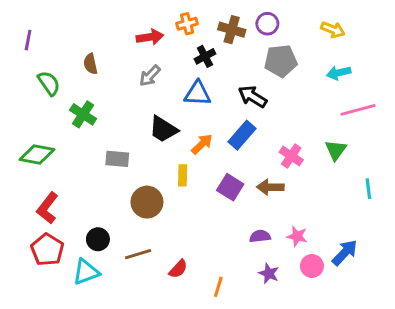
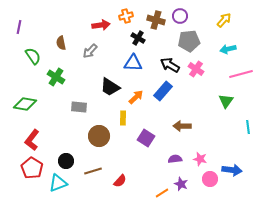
yellow arrow: (333, 30) -> (224, 20), turned -70
black cross: (205, 56) -> (138, 38), turned -32
gray arrow: (150, 76) -> (90, 51), moved
pink cross: (291, 156) -> (196, 69), moved
purple square: (230, 187) -> (146, 138), moved
blue arrow: (345, 253) -> (232, 170), turned 54
orange line: (218, 287) -> (162, 193), moved, turned 40

